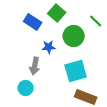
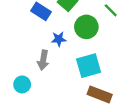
cyan circle: (26, 88) -> (22, 84), moved

